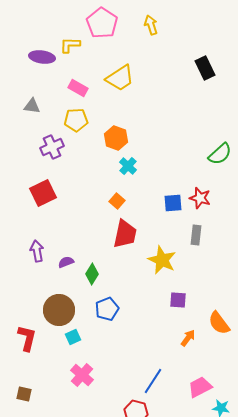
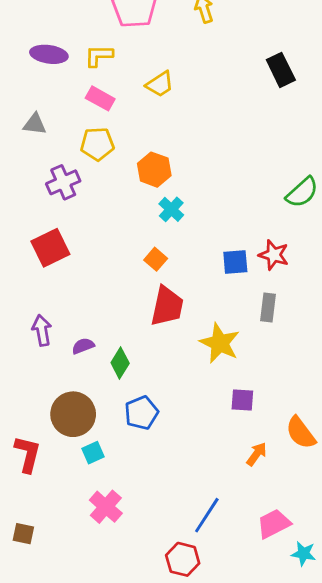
yellow L-shape: (70, 45) -> (99, 56), moved
yellow trapezoid: (120, 78) -> (160, 84), size x0.7

